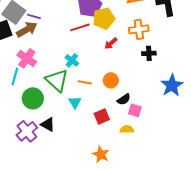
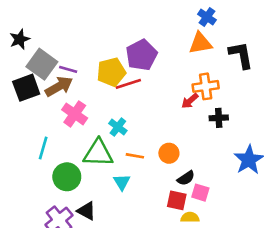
yellow pentagon: (104, 18) -> (111, 72), moved
red arrow: (111, 43) -> (190, 101), moved
pink cross: (27, 58) -> (75, 114), moved
green triangle: (57, 80) -> (98, 153), turned -40
red square: (102, 116) -> (177, 200), moved, turned 35

